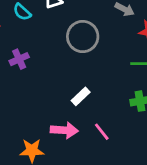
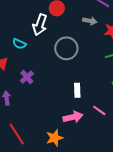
white rectangle: (81, 96) -> (77, 90), turned -32

